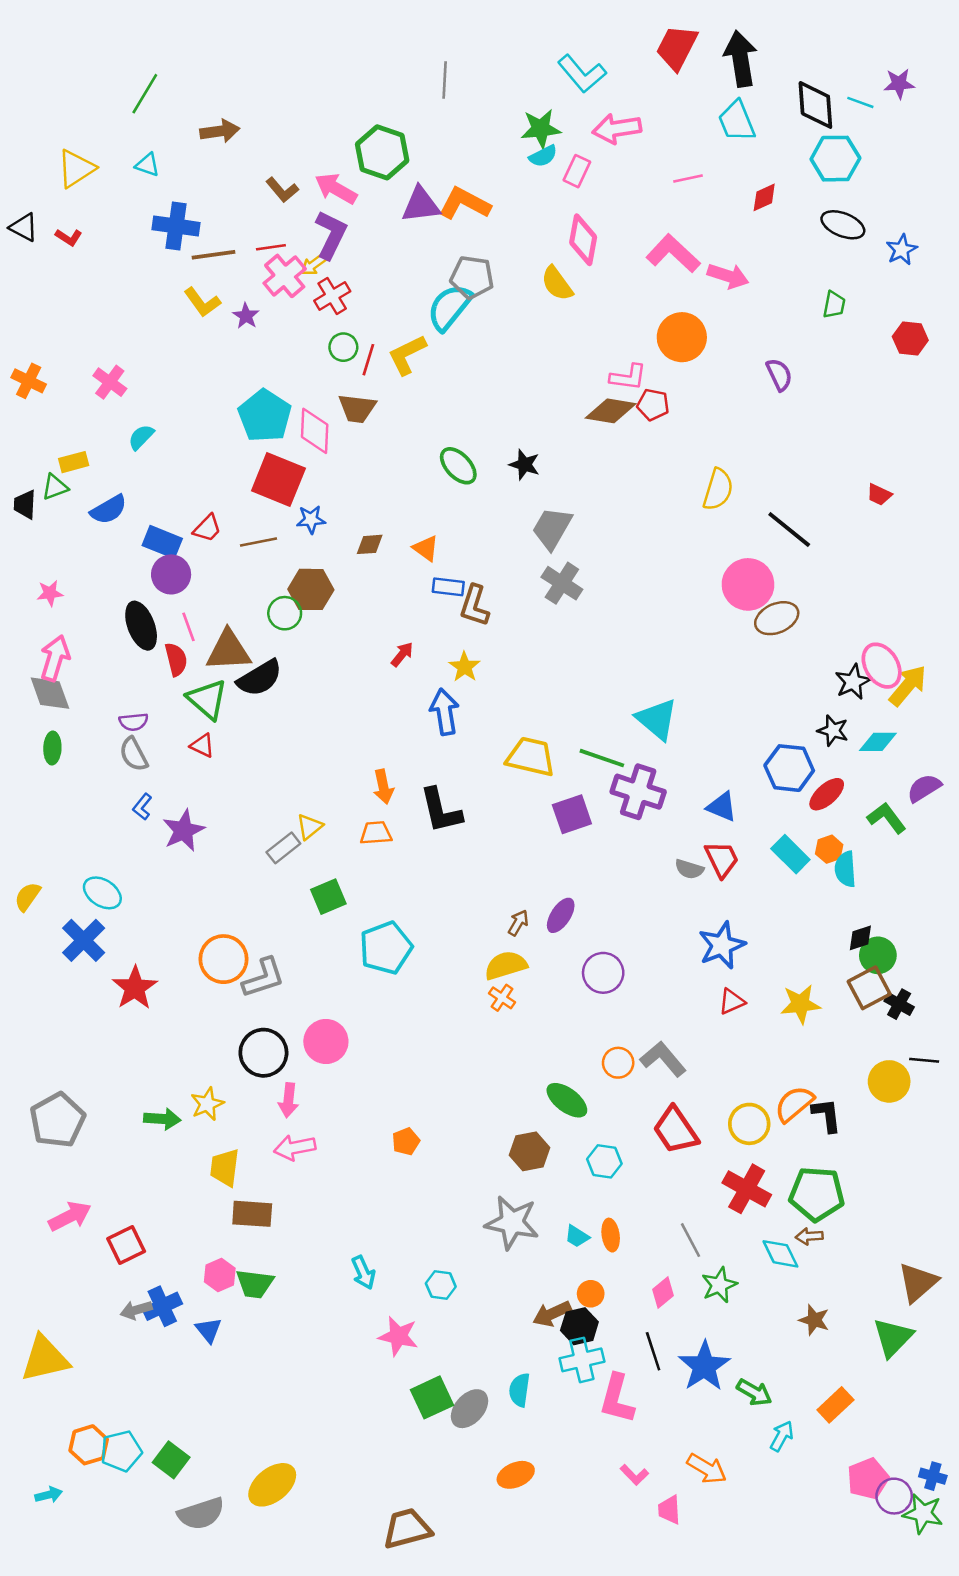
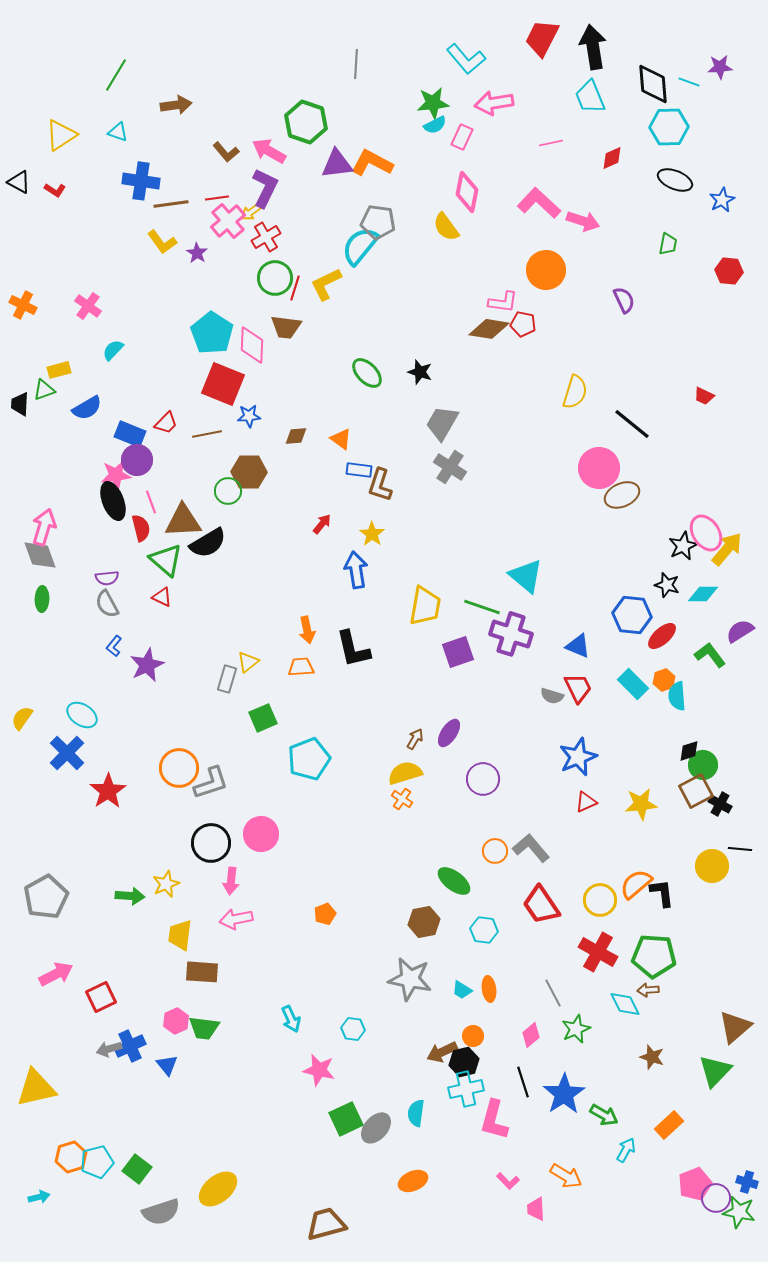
green circle: (343, 347) -> (275, 278), size x1.5
pink star: (50, 593) -> (116, 475), moved, size x1.4
yellow trapezoid: (531, 757) -> (425, 606), turned 87
gray rectangle: (283, 848) -> (227, 679), turned -36

